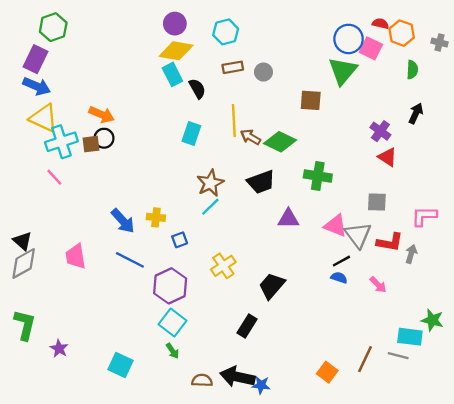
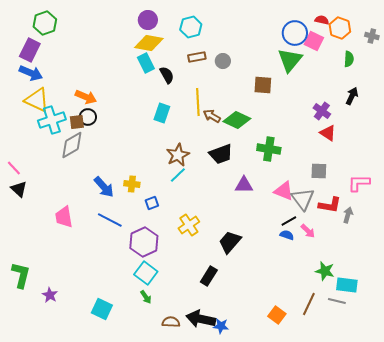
pink line: (54, 177) -> (14, 168), moved
black triangle: (22, 241) -> (19, 189), moved
gray diamond: (24, 263) -> (72, 145), moved
pink arrow: (378, 285) -> (308, 231), moved
green star: (432, 320) -> (325, 271), moved

